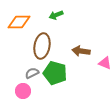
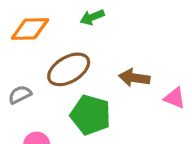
brown ellipse: (42, 46) -> (69, 69), turned 50
gray semicircle: (32, 73) -> (20, 95), moved

